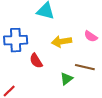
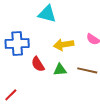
green triangle: (66, 79) -> (60, 70), moved, turned 32

